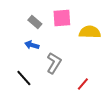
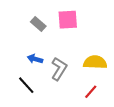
yellow semicircle: (90, 32) -> (95, 62), moved
blue arrow: (32, 45) -> (35, 59), moved

